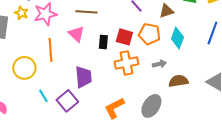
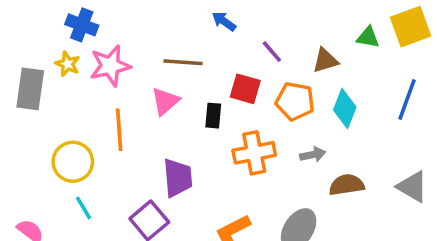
pink triangle: (76, 34) -> (165, 101), turned 36
red square: (124, 37) -> (245, 89), moved
cyan line: (43, 96) -> (84, 208), moved

